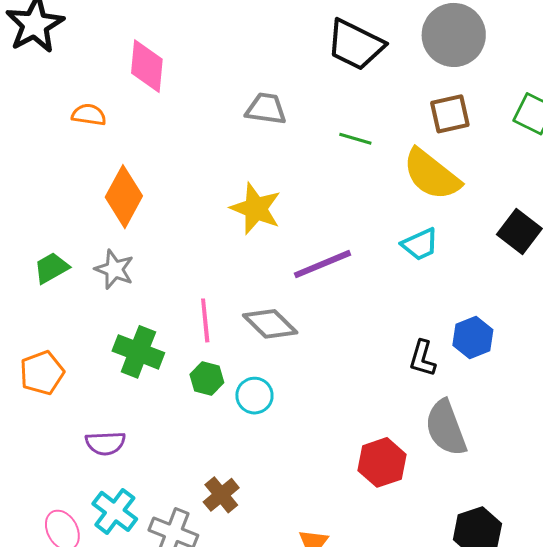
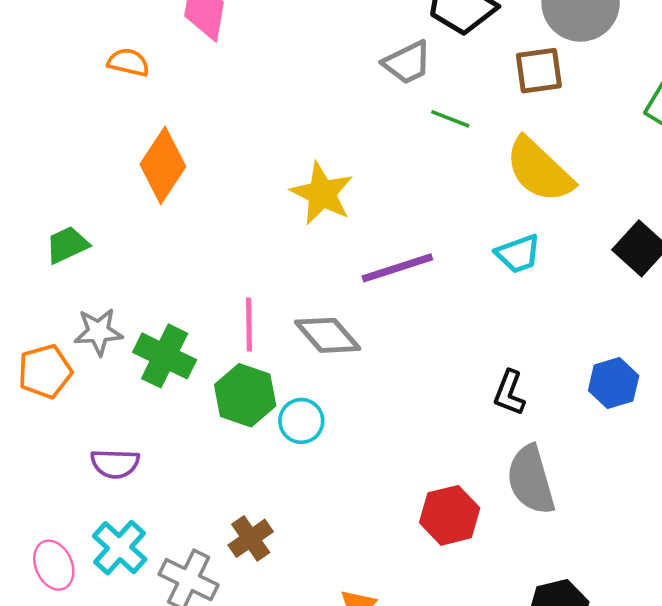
gray trapezoid: (266, 109) -> (407, 63), moved, turned 141
brown square: (450, 114) -> (539, 71), moved
gray star: (114, 269) -> (98, 332), moved, turned -30
blue hexagon: (473, 337) -> (614, 383), moved
green hexagon: (207, 378) -> (245, 395), size x1.5

